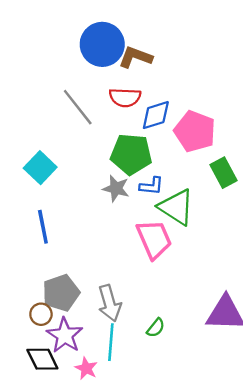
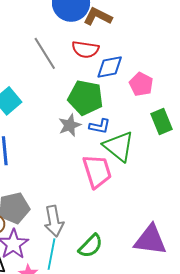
pink pentagon: (195, 131) -> (141, 84), size x0.7
gray star: (116, 189) -> (70, 125), turned 30
green semicircle: (156, 328) -> (91, 246), size x1.5

